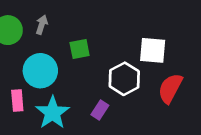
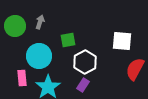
white hexagon: (124, 79) -> (85, 62), moved

